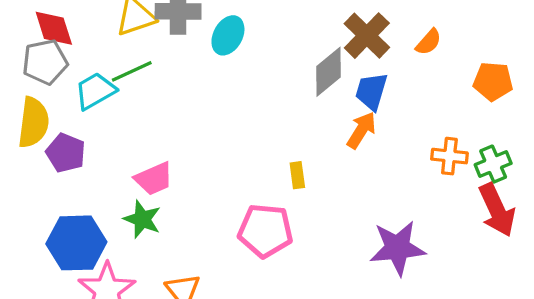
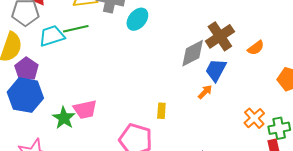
orange arrow: (361, 130) -> (205, 92), size x0.7
orange cross: (449, 156) -> (254, 118), turned 30
pink trapezoid: (154, 179) -> (85, 109), moved
blue hexagon: (76, 243) -> (25, 95), moved

